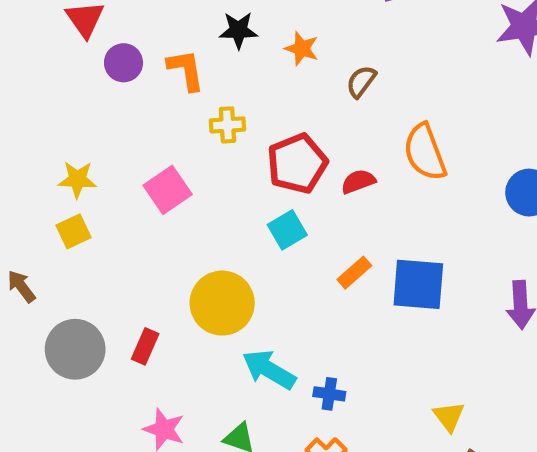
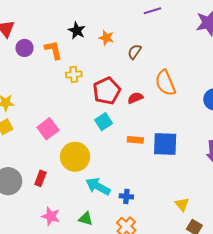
black star: (238, 30) -> (77, 31), turned 30
pink square: (168, 190) -> (48, 129), moved
orange rectangle: (354, 273) -> (135, 140), turned 49

